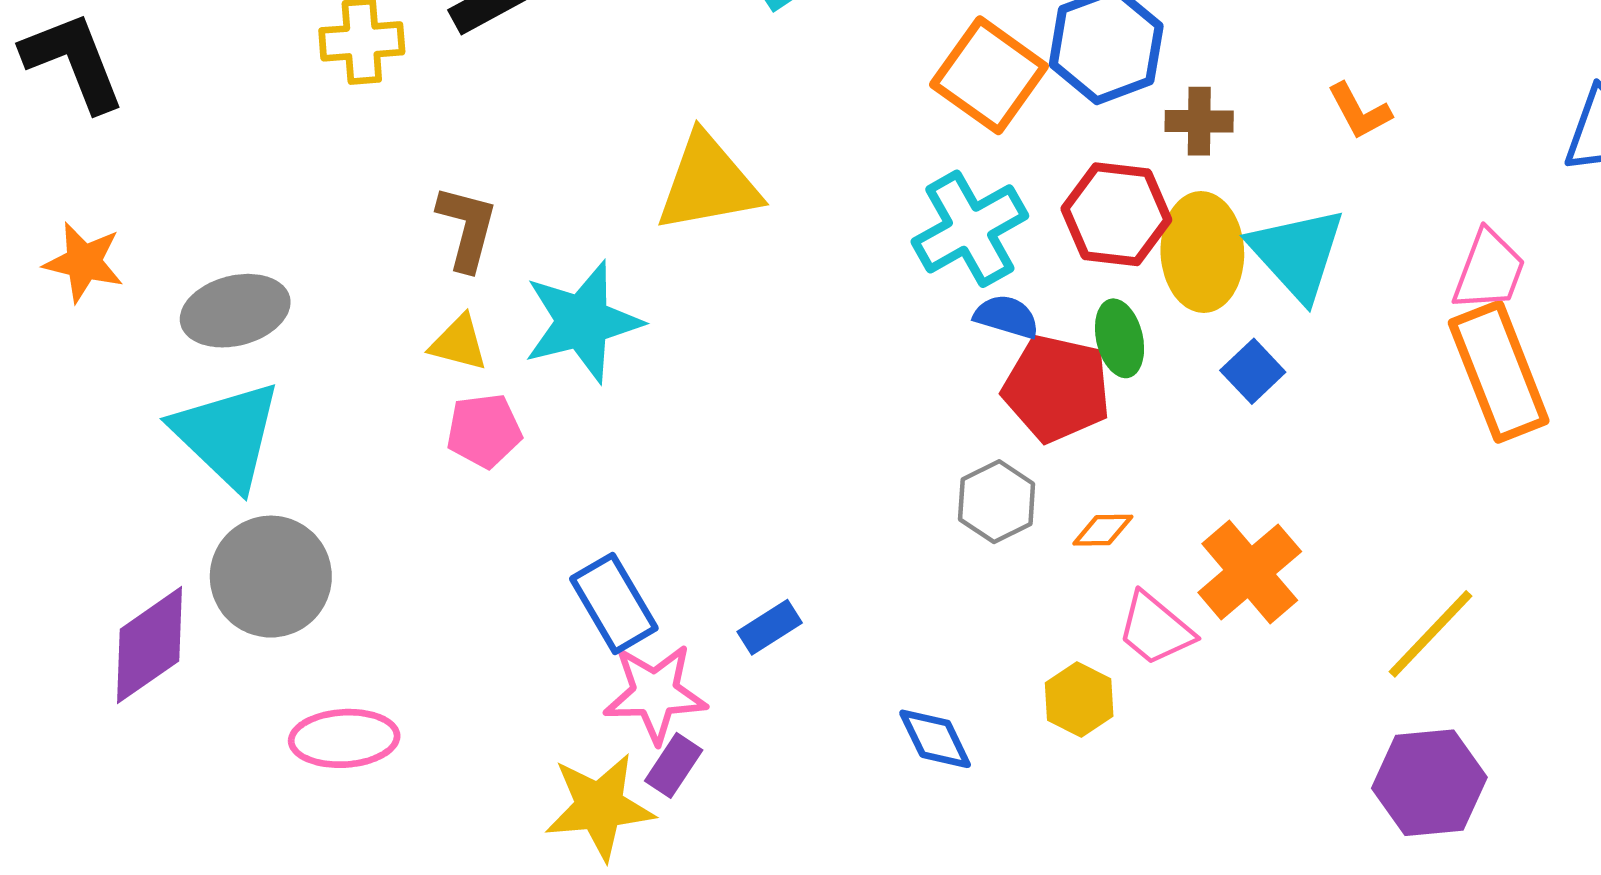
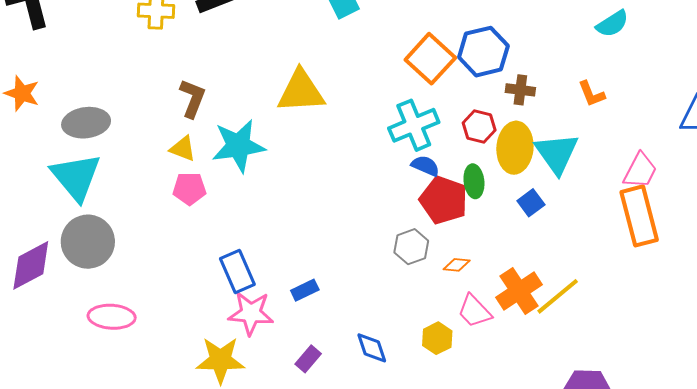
red hexagon: (1116, 214) -> (479, 127), size x0.7
yellow line: (1431, 634) -> (558, 296), moved
purple rectangle: (674, 765) -> (308, 359), moved

